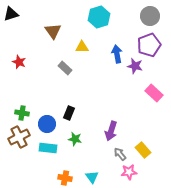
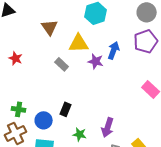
yellow triangle: (82, 47) -> (79, 43), size x1.5
blue arrow: (117, 54) -> (114, 50), turned 30
purple star: (135, 66) -> (96, 61), moved
green star: (75, 139) -> (80, 134), moved

